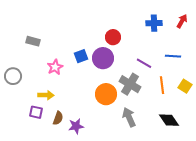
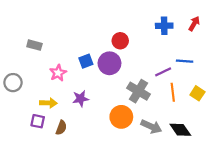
purple line: (144, 63) -> (163, 72), moved, turned -56
orange circle: (106, 94) -> (121, 117), moved
gray arrow: (129, 117) -> (151, 127), moved, turned 138
purple star: (76, 126) -> (81, 99), moved

